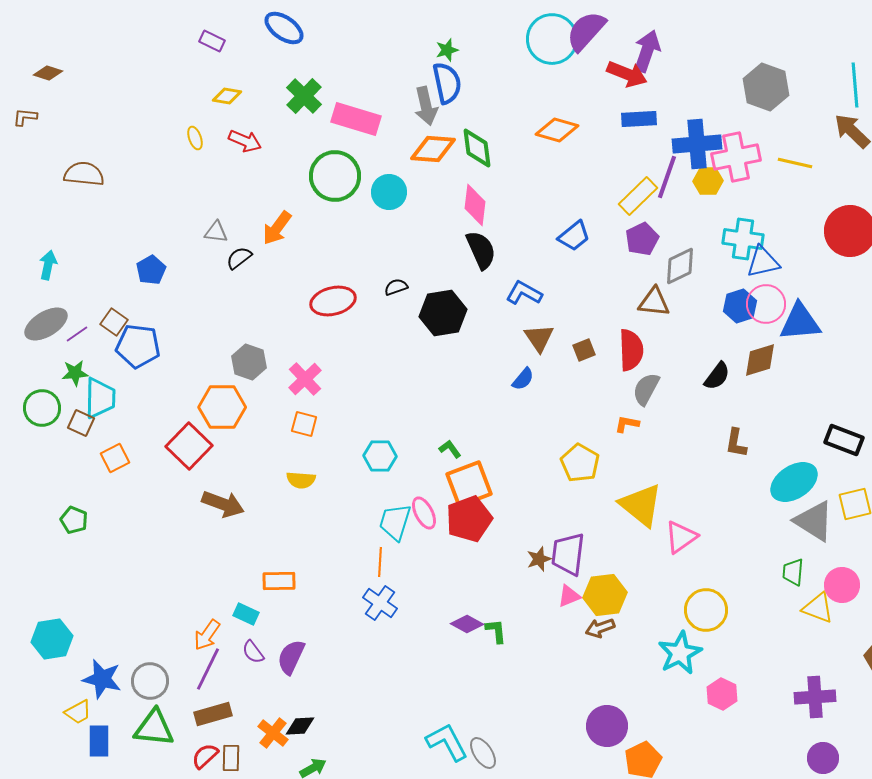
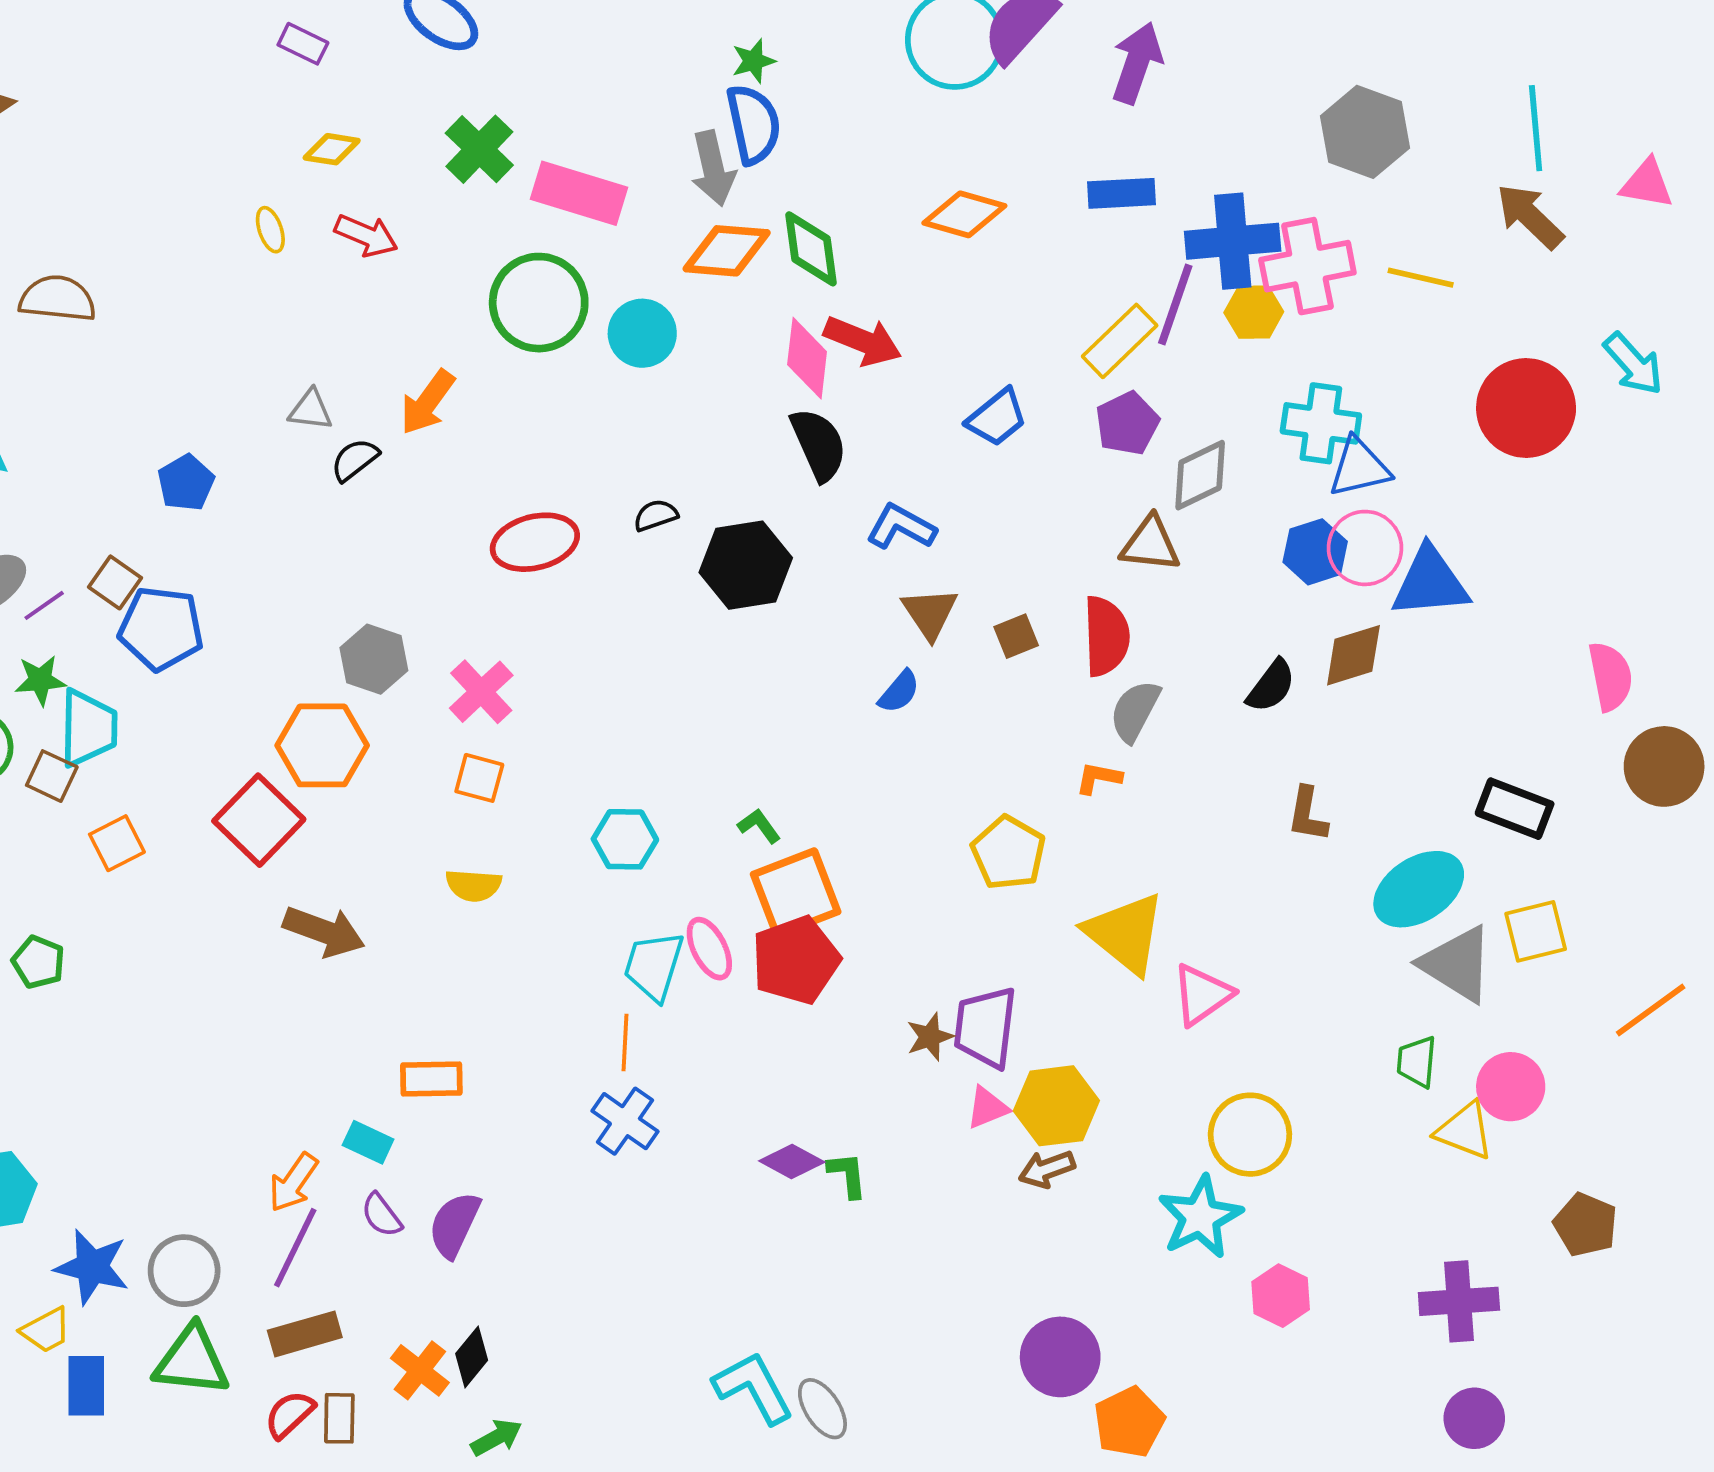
red arrow: (627, 74) -> (863, 341), moved
black diamond: (300, 726) -> (472, 1357), turned -48

